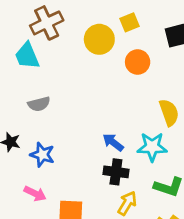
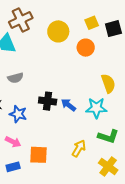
yellow square: (129, 22) -> (92, 23), moved
black cross: (116, 172) -> (48, 101), moved

